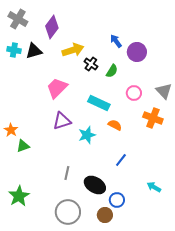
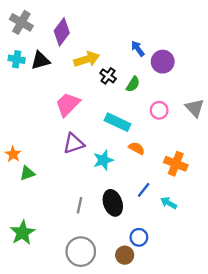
orange cross: (153, 118) -> (176, 164), moved
black ellipse: (95, 185) -> (113, 203), moved, turned 40
cyan arrow: (154, 187) -> (169, 203), moved

